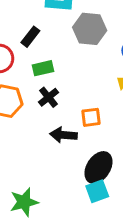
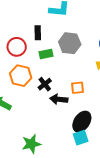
gray hexagon: (90, 29) -> (70, 43), moved
black rectangle: (30, 37) -> (38, 33), turned -40
black cross: (49, 97) -> (45, 84), moved

